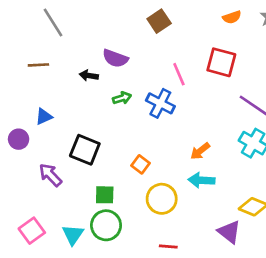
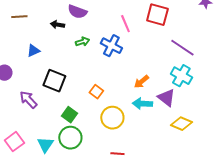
blue triangle: (44, 117) -> (33, 51), moved
green square: (105, 195) -> (69, 115), turned 35
purple triangle: (229, 232) -> (166, 98), moved

